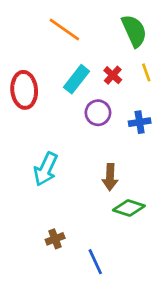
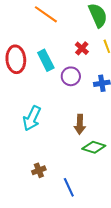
cyan rectangle: (76, 79) -> (46, 60), moved, turned -65

